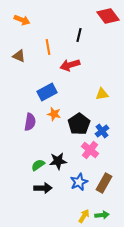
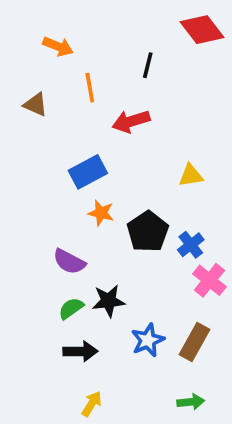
orange arrow: (22, 20) -> (58, 46), moved
purple semicircle: (30, 122) -> (69, 262), moved, turned 108
pink cross: (90, 150) -> (209, 280), moved
yellow arrow: (84, 216) -> (92, 404), moved

